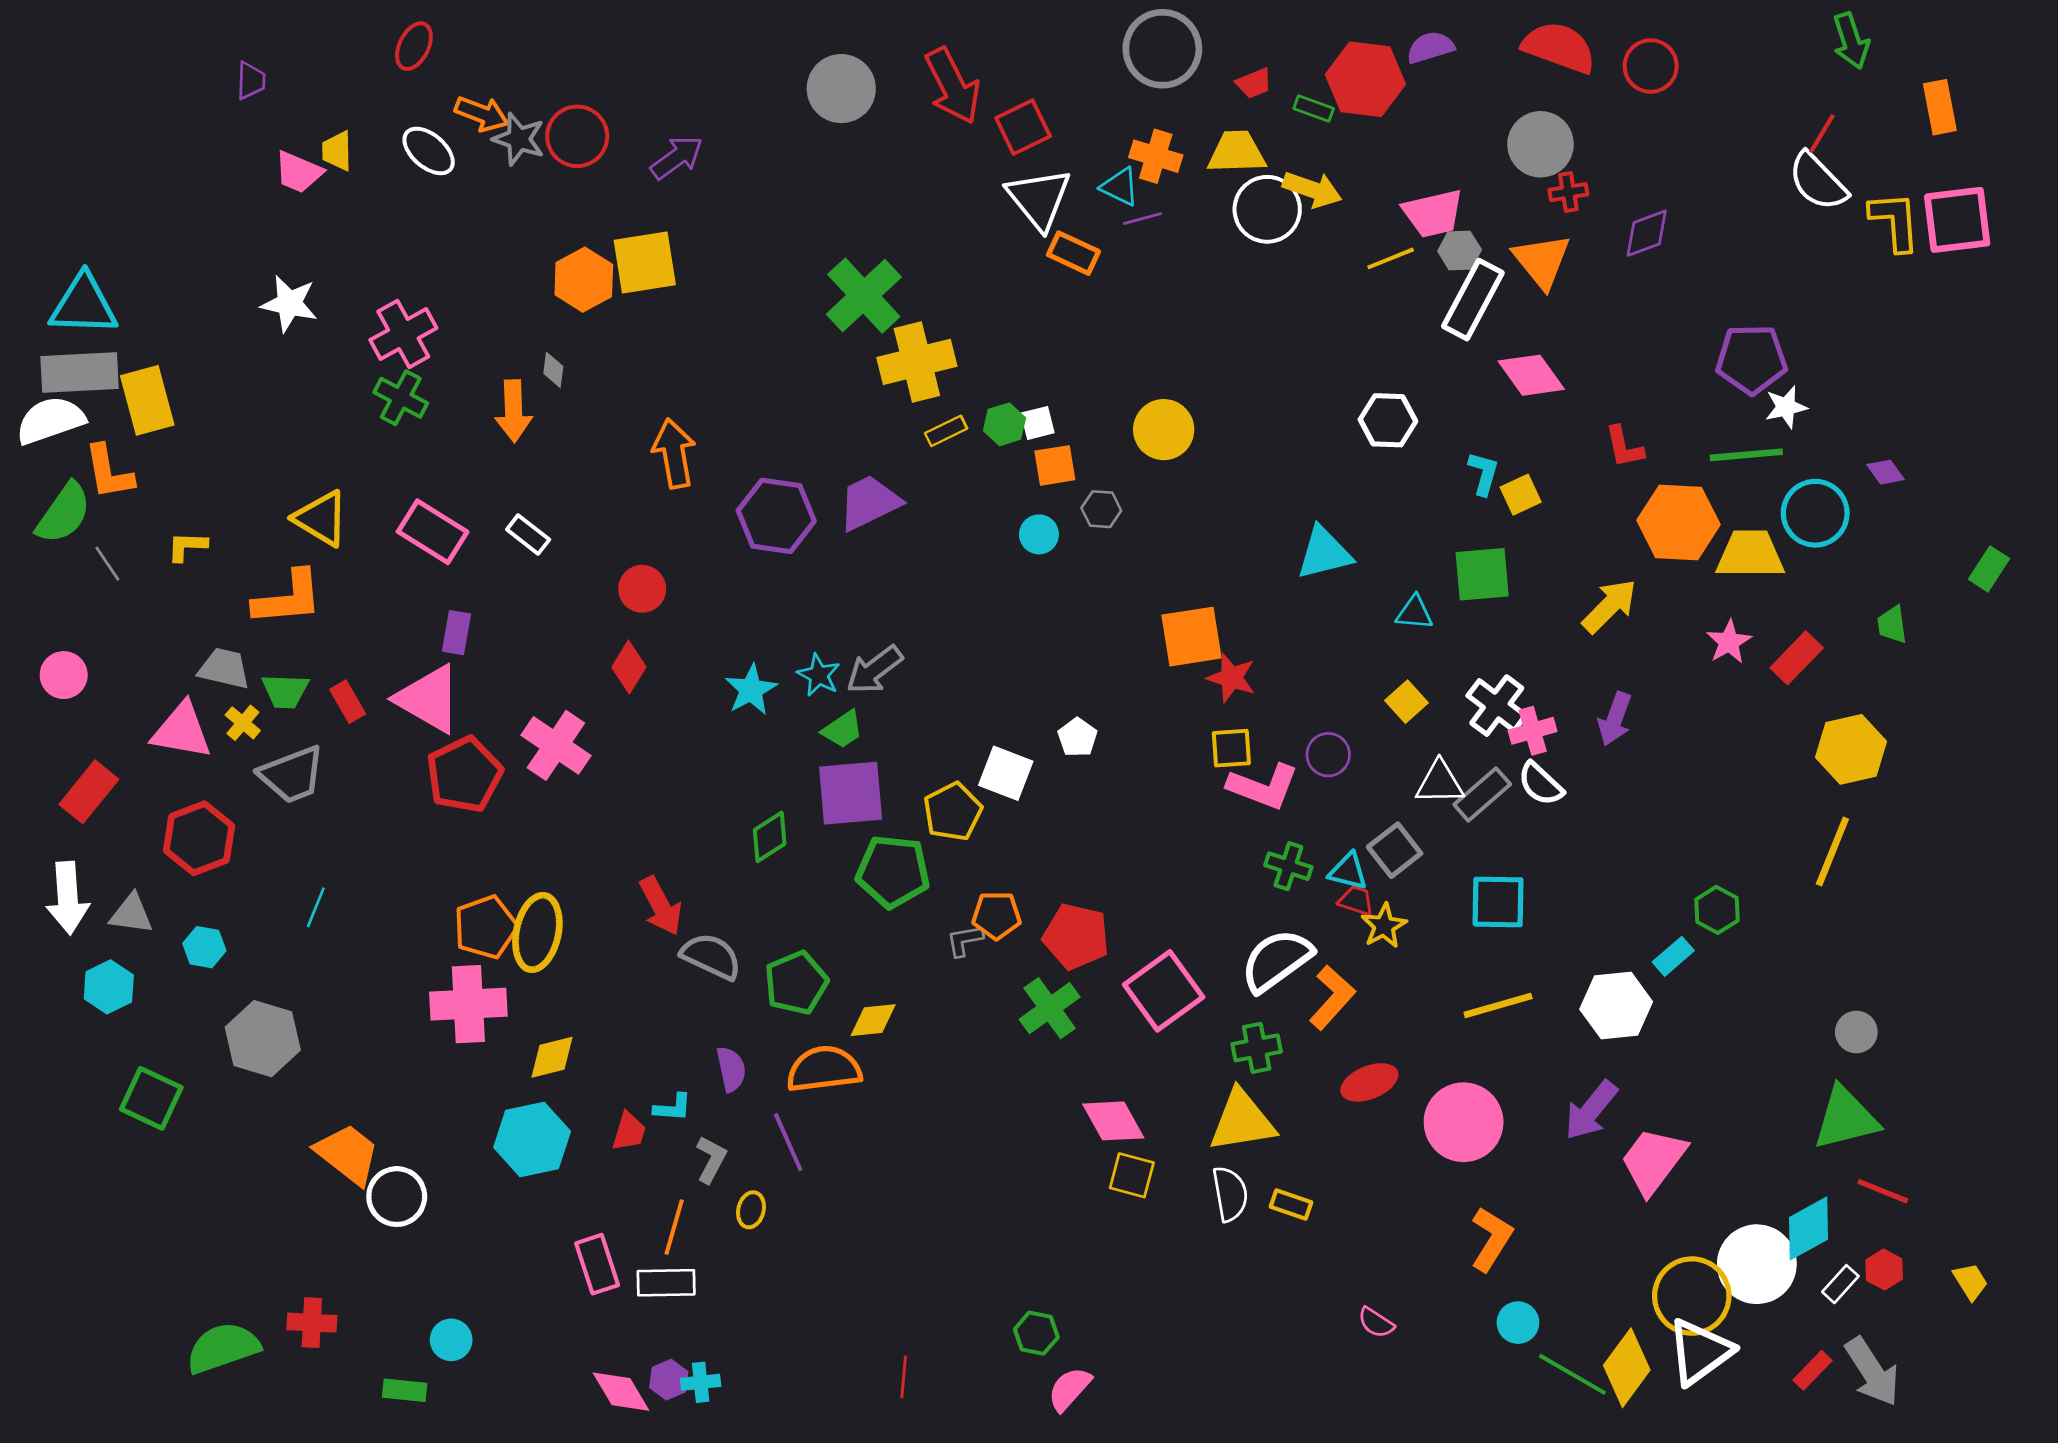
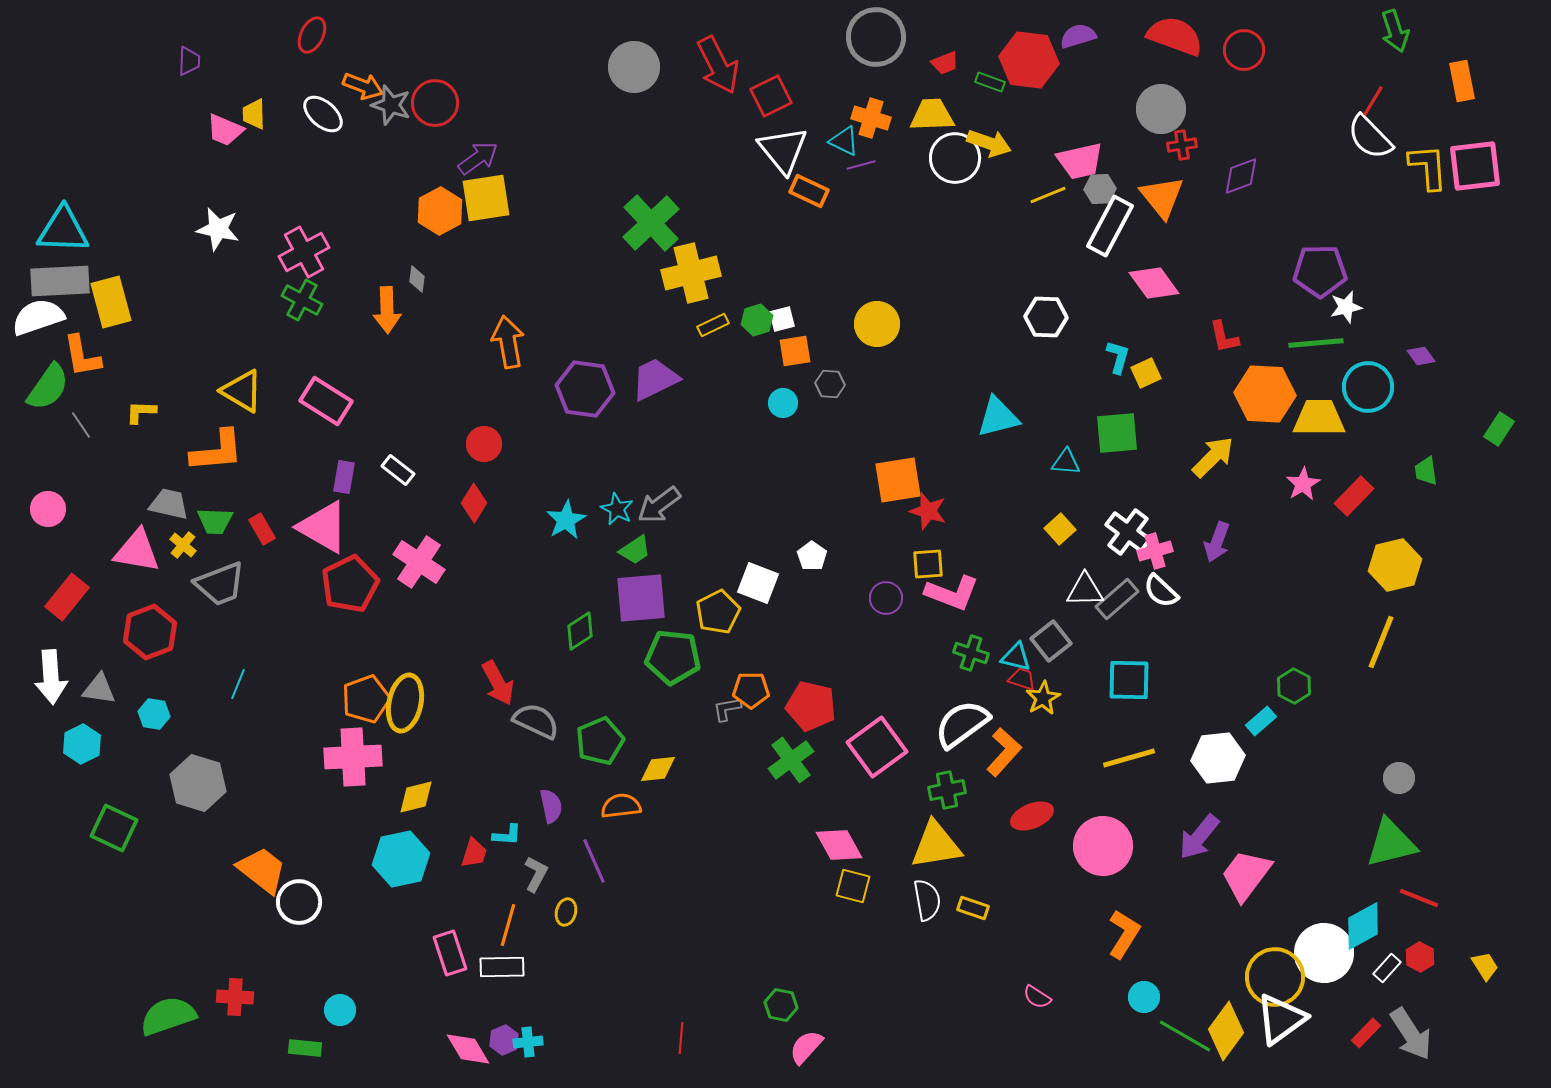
purple arrow: (677, 158) -> (478, 158), moved
white rectangle: (528, 534) -> (398, 470), moved
purple circle: (1328, 755) -> (886, 598), moved
orange semicircle: (824, 1069) -> (621, 806), size x0.7

